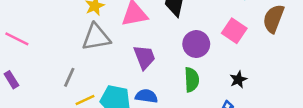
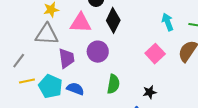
purple circle: (196, 44) -> (98, 52), moved
purple trapezoid: (144, 57) -> (66, 58), moved

